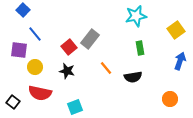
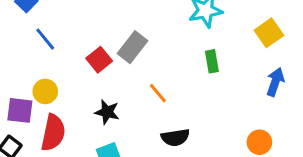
purple square: (19, 50) -> (20, 110), moved
black star: (67, 71) -> (107, 112), moved
black semicircle: (133, 77) -> (175, 137), moved
red semicircle: (40, 93) -> (53, 133), turned -90

